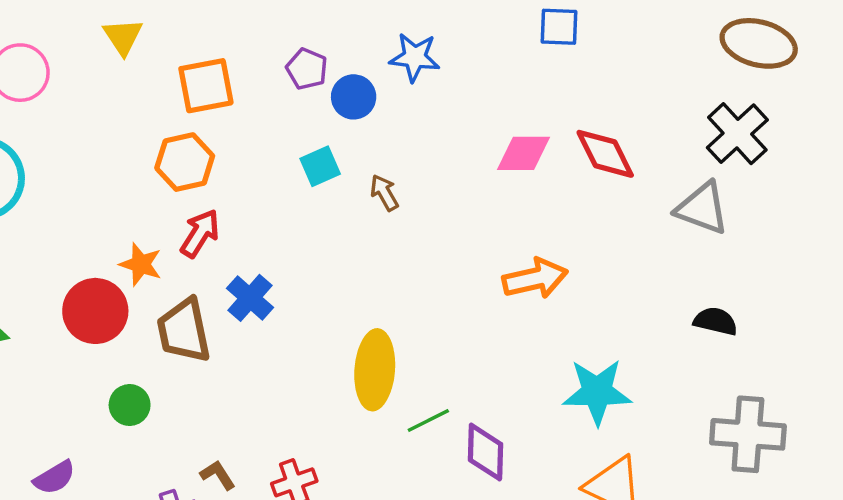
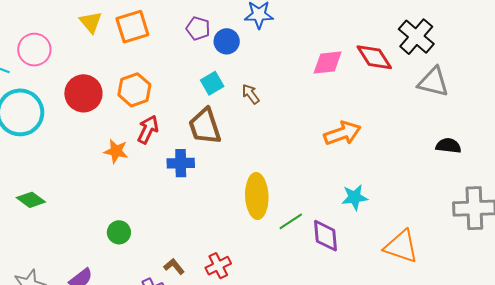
orange square: (206, 86) -> (132, 27), moved
black cross: (737, 134) -> (416, 37), moved
blue cross: (250, 298) -> (181, 163), turned -36
red circle: (95, 311) -> (83, 93), moved
brown trapezoid: (184, 331) -> (205, 126), moved
cyan star: (597, 392) -> (355, 197), moved, size x0.7

